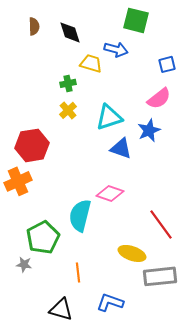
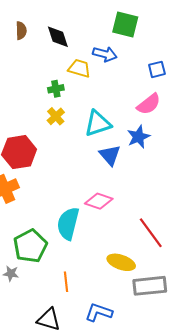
blue triangle: (121, 148) -> (110, 155), turned 30

